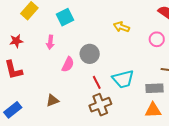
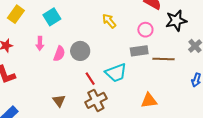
yellow arrow: (121, 27) -> (109, 21), turned 35
pink semicircle: (68, 64) -> (59, 54), moved
gray rectangle: (154, 88) -> (139, 51), moved
brown triangle: (52, 100) -> (59, 101), moved, turned -40

